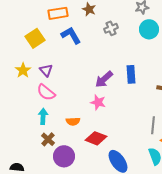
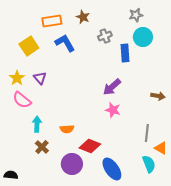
blue rectangle: (131, 74) -> (125, 53), moved
purple arrow: (104, 79) -> (112, 87), moved
pink semicircle: (46, 92) -> (22, 100), moved
pink star: (98, 102) -> (113, 110), moved
purple circle: (64, 156) -> (72, 164), moved

